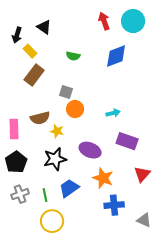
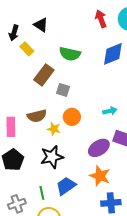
green semicircle: (73, 56) -> (70, 54), size x1.5
brown rectangle: (34, 75) -> (44, 75), moved
orange circle: (75, 109) -> (72, 117), moved
purple ellipse: (90, 150) -> (99, 148), moved, turned -55
gray cross: (20, 194) -> (17, 204), moved

